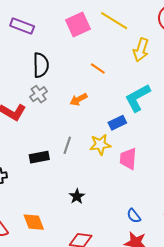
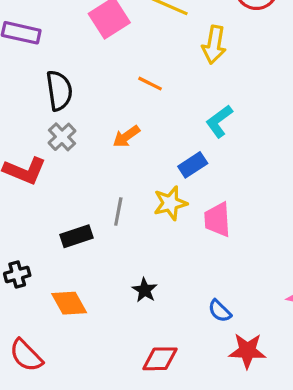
cyan L-shape: (138, 98) -> (219, 121), size x0.7
blue semicircle: (134, 216) -> (220, 311), moved
orange diamond: (34, 222) -> (69, 303), moved

